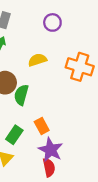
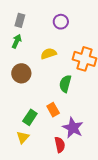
green semicircle: (21, 95) -> (65, 84), moved
purple star: (51, 150) -> (73, 128), moved

